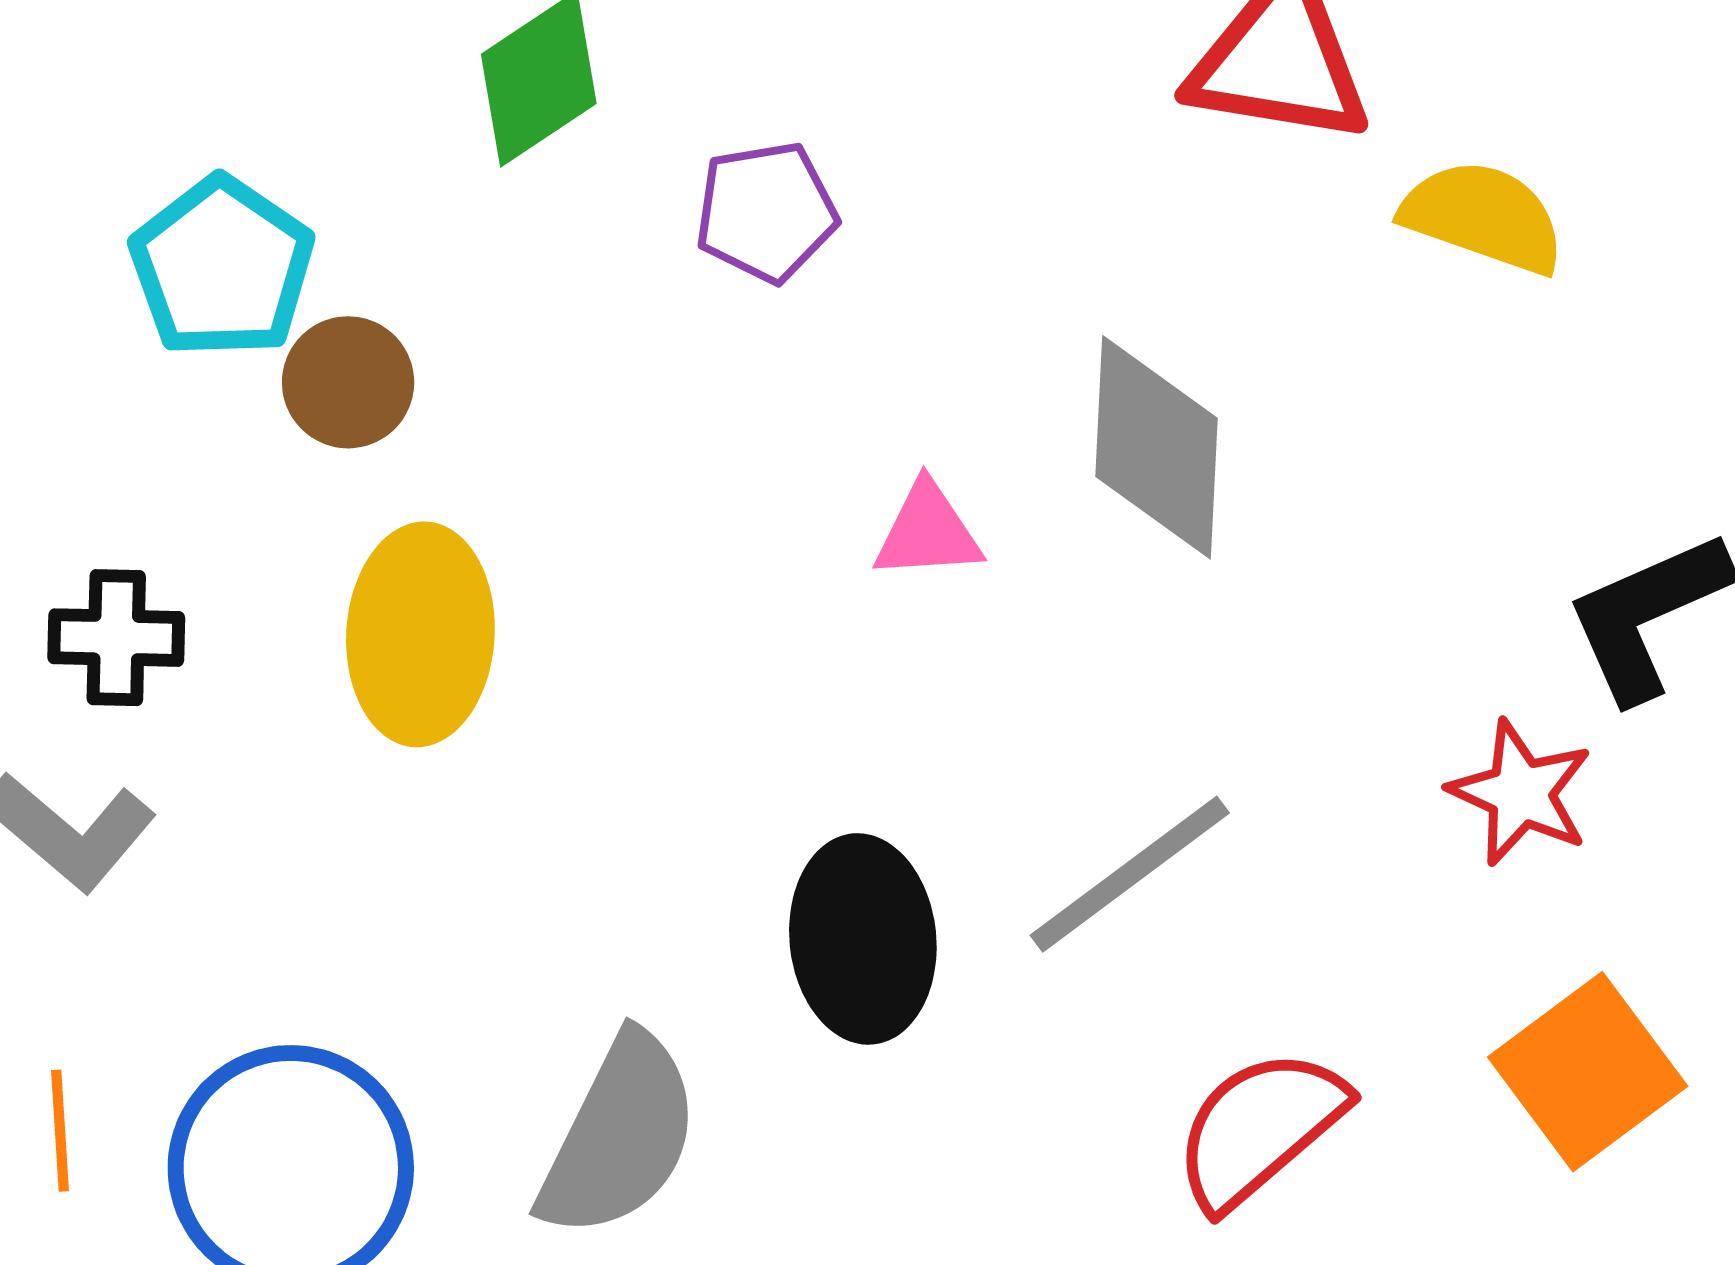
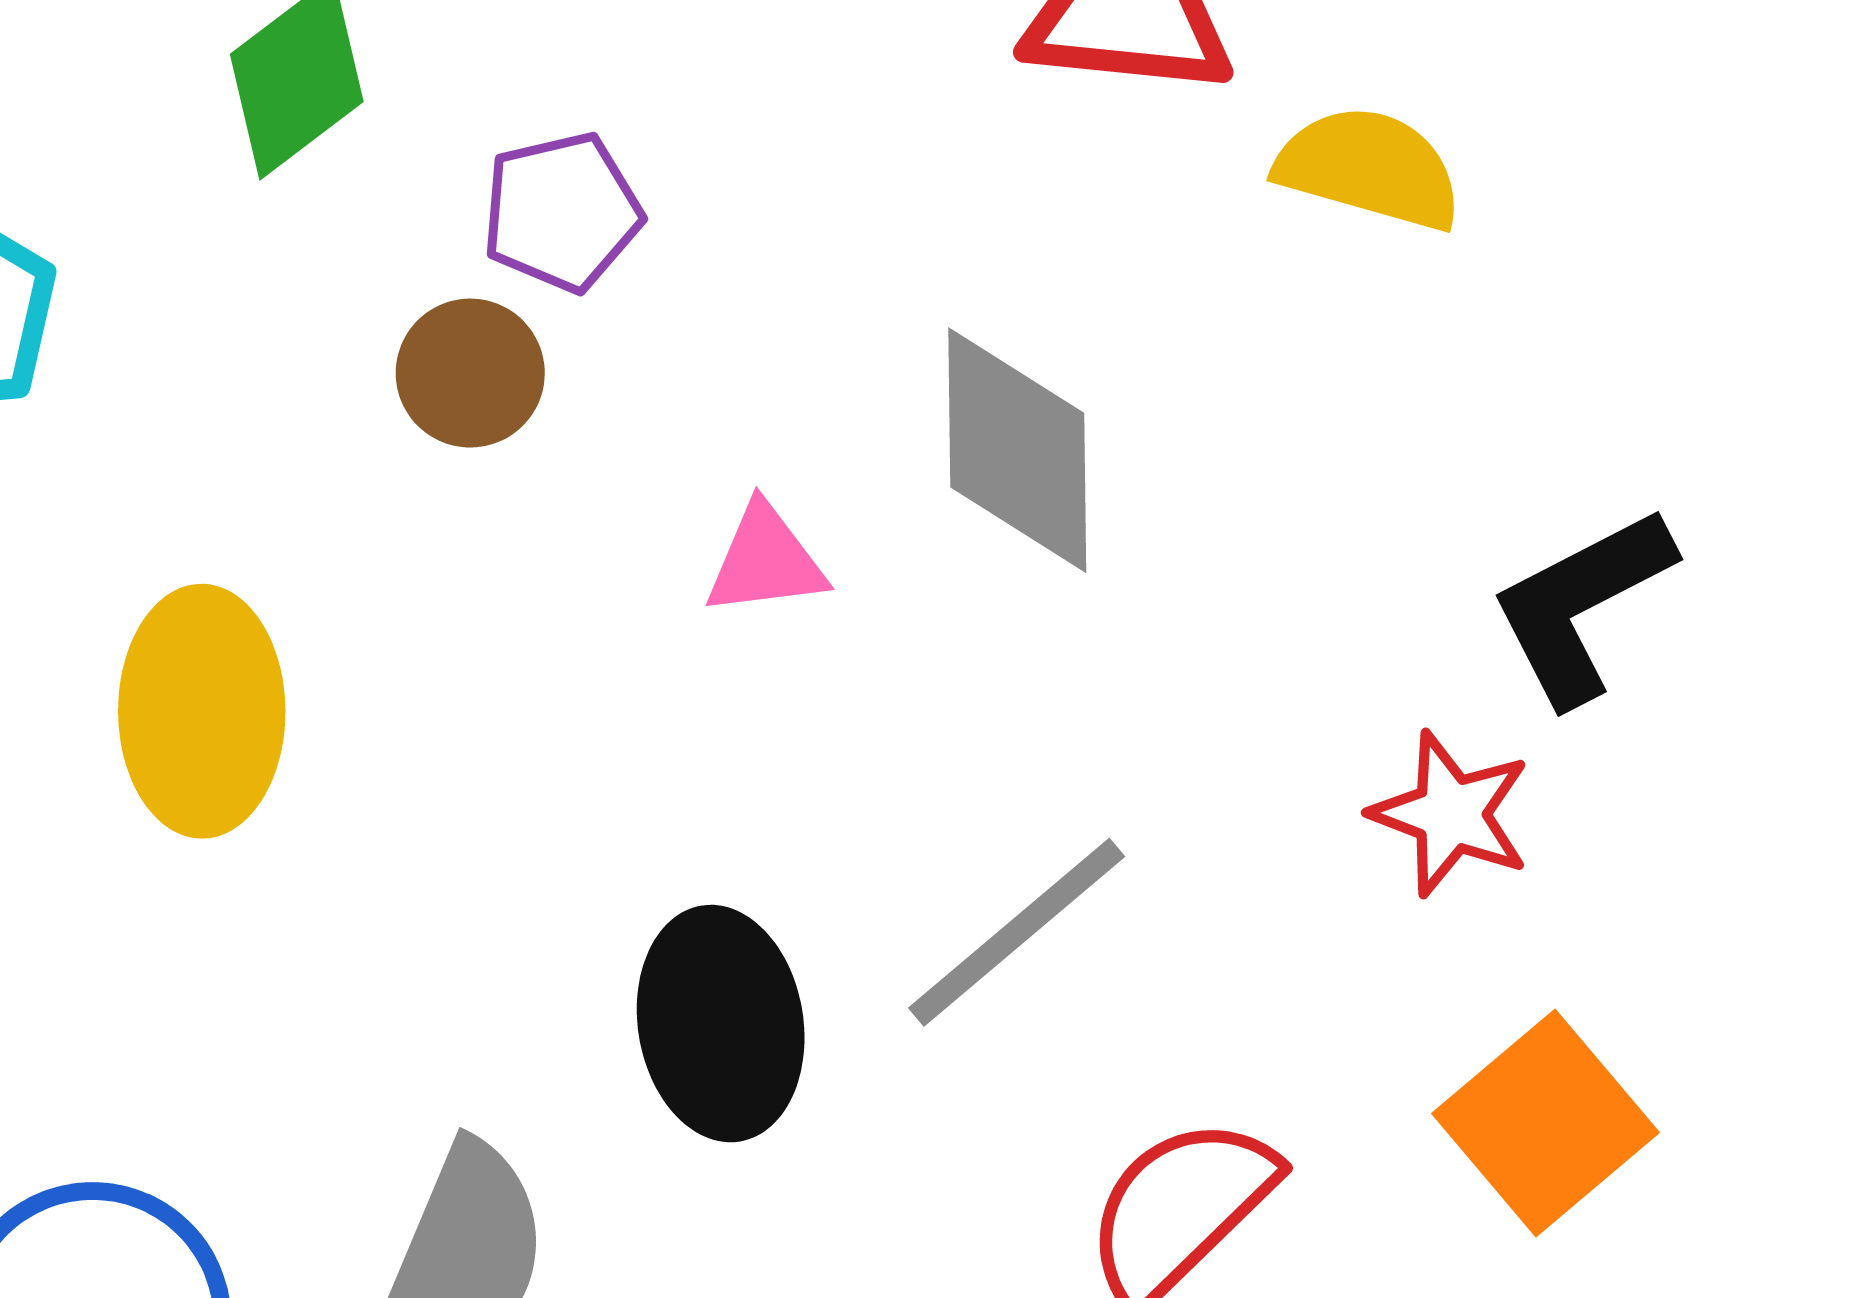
brown circle: (348, 382) -> (470, 373), moved

